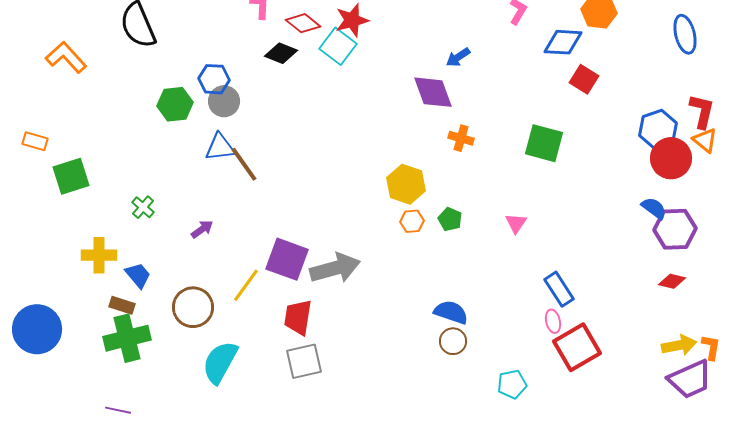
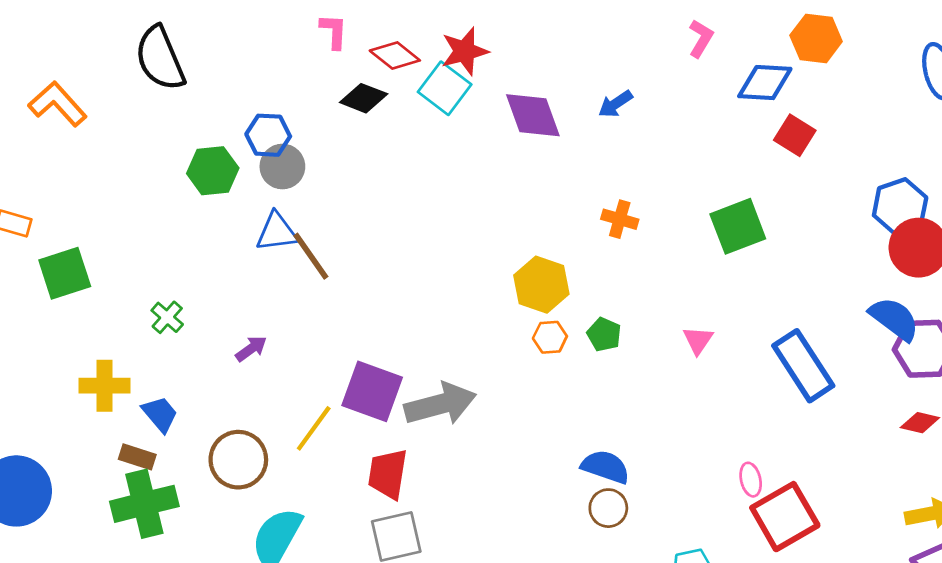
purple diamond: (433, 92) -> (533, 115), moved
green square: (544, 143) -> (738, 226), turned -36
blue semicircle: (654, 208) -> (894, 319), size x1.4
blue rectangle: (559, 289) -> (803, 366), moved, size x1.4

